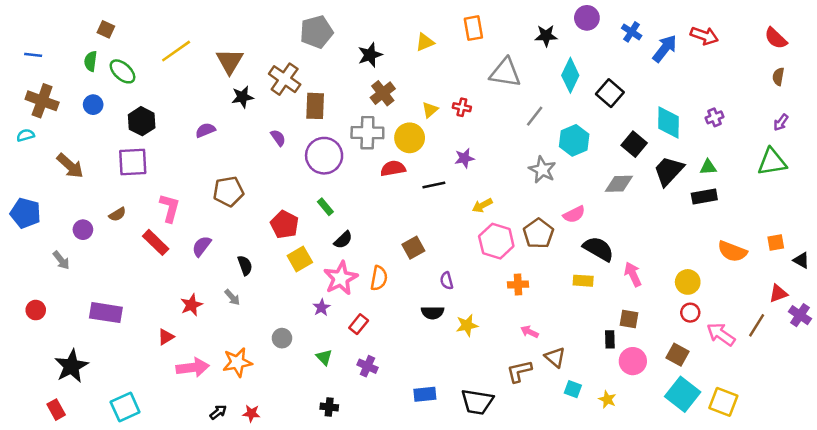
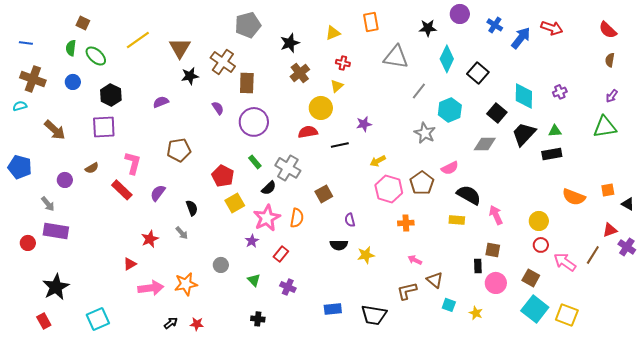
red cross: (462, 107) -> (343, 63), moved
gray cross: (367, 133) -> (288, 168), moved, turned 30
purple rectangle: (106, 313) -> (56, 231), moved

